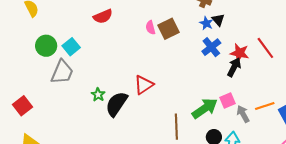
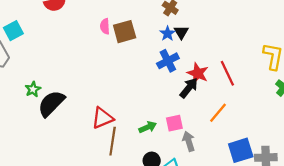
red triangle: (144, 85) -> (102, 118), moved
orange line: (265, 106) -> (218, 113), moved, turned -42
green arrow: (205, 108) -> (148, 127), size x0.6

